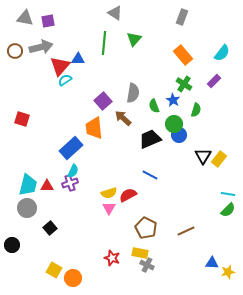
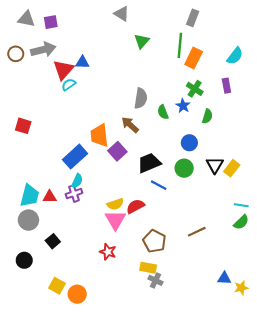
green line: (104, 43) -> (180, 45), moved
orange rectangle: (183, 55) -> (194, 58), turned 66
purple rectangle: (214, 81) -> (226, 86), turned -56
purple square: (103, 101) -> (117, 151), moved
green circle: (174, 124) -> (184, 168), moved
black trapezoid: (150, 139) -> (149, 163), moved
pink triangle: (109, 208) -> (115, 220), size x1.5
brown line: (186, 231) -> (197, 232), moved
black circle: (12, 245) -> (24, 260), moved
red star: (112, 258) -> (108, 252), moved

